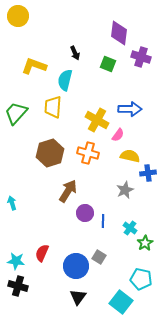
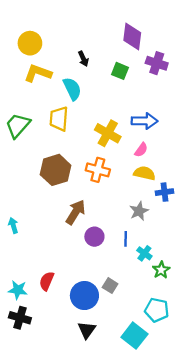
yellow circle: (18, 16) -> (30, 43), moved
cyan semicircle: (65, 80) -> (72, 89), turned 140
pink semicircle: (118, 135) -> (141, 150), moved
blue line: (103, 221) -> (126, 239), moved

